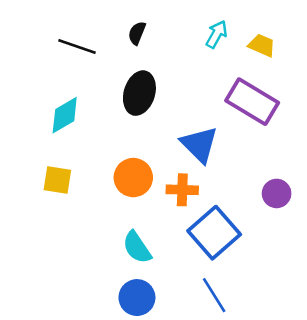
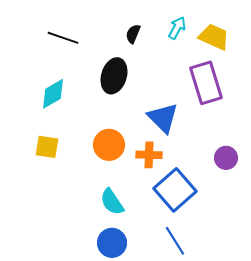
black semicircle: (137, 33) -> (133, 34), moved
yellow trapezoid: (262, 45) -> (214, 37), size x1.4
purple rectangle: (252, 102) -> (206, 83), turned 42

